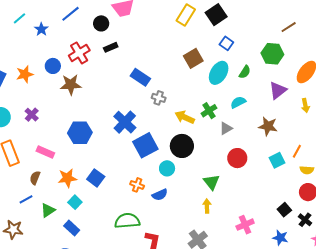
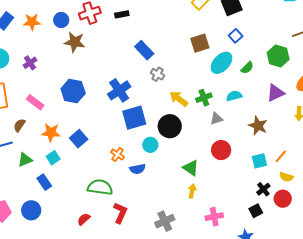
green triangle: (211, 182) -> (191, 168), turned -30
yellow arrow: (207, 206) -> (192, 191), moved
black cross: (305, 220) -> (263, 189), moved

